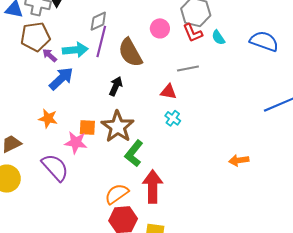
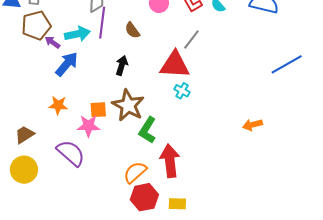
brown semicircle: (130, 53) -> (132, 30), size x0.6
gray line: (188, 69) -> (191, 40), turned -35
red triangle: (168, 92) -> (175, 65), size x1.8

